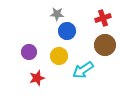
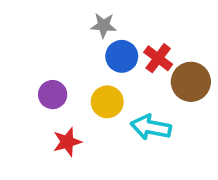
red cross: (103, 18) -> (158, 58), moved, turned -35
cyan arrow: (83, 70) -> (151, 127), turned 45

